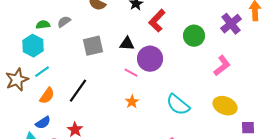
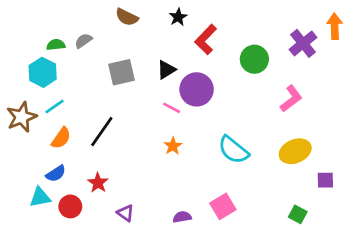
black triangle: (127, 44) -> (166, 70), turned -35
yellow ellipse: (225, 106) -> (295, 151), turned -45

